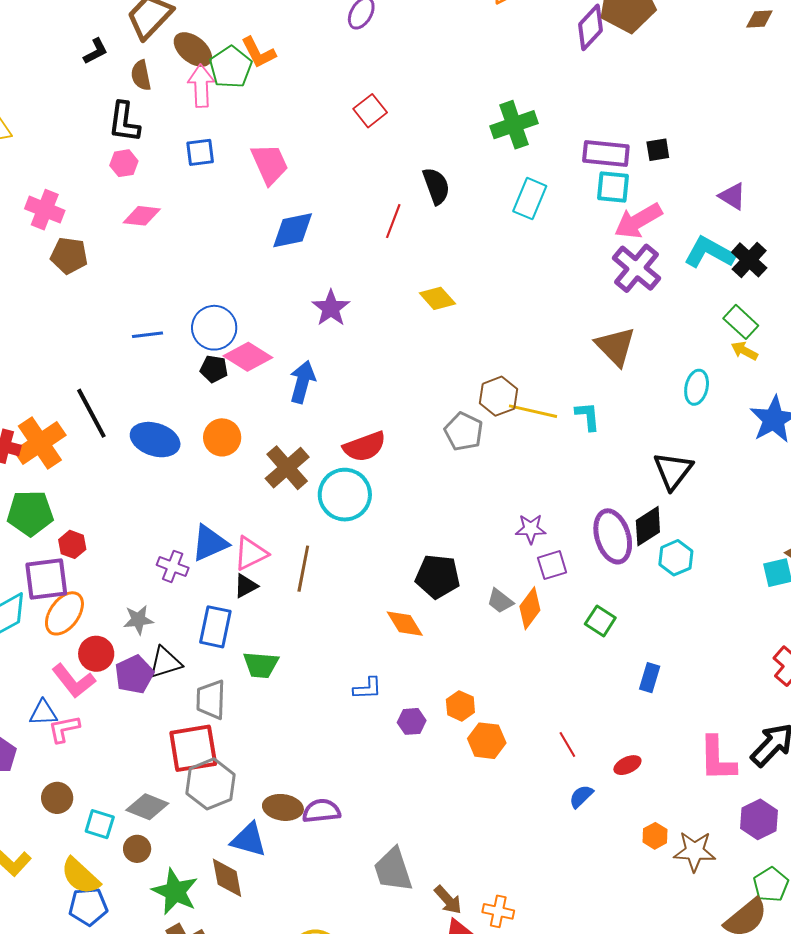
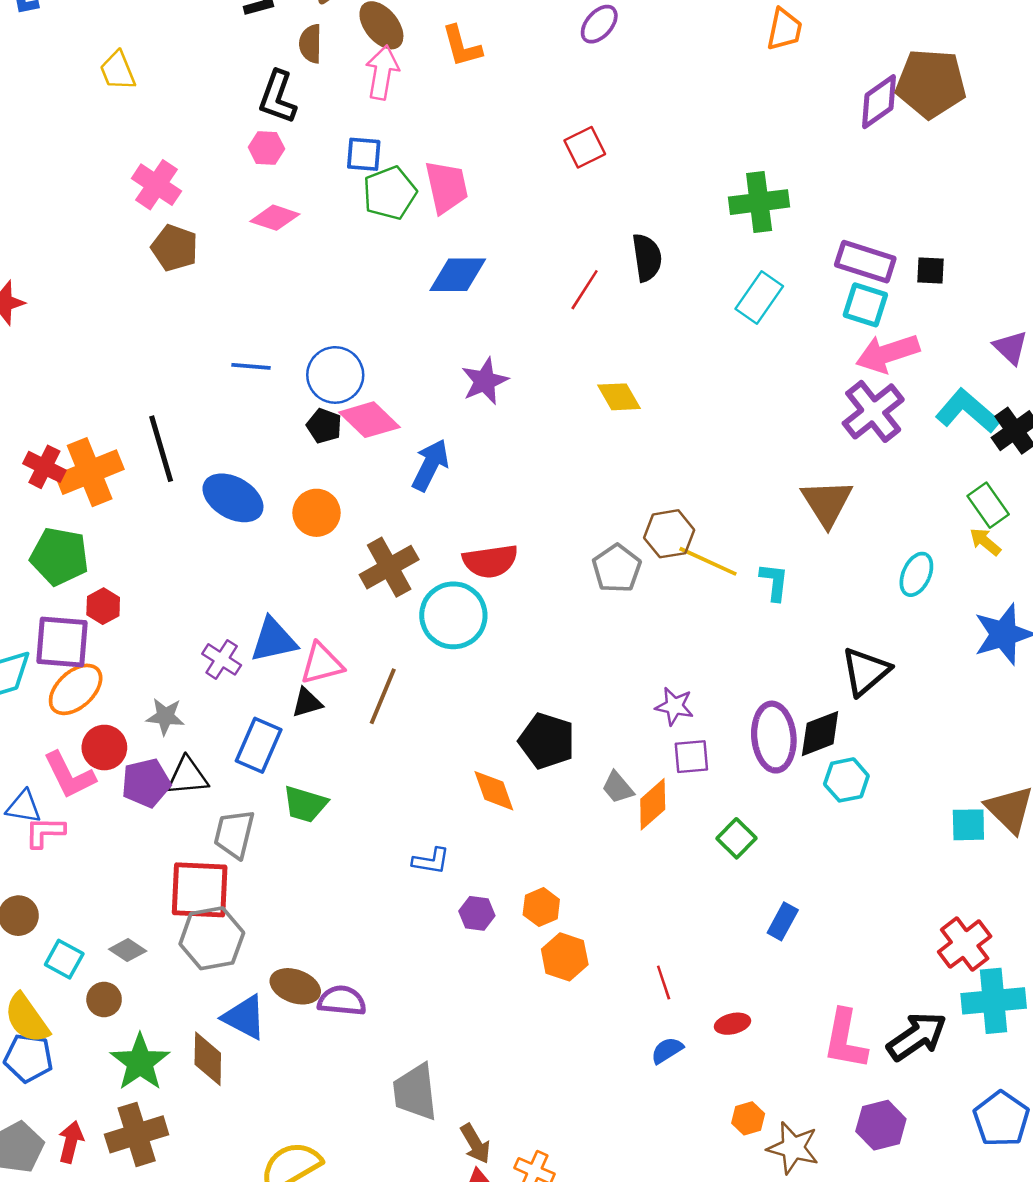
green pentagon: (231, 67) -> (390, 193), moved
gray diamond: (147, 807) -> (128, 950), size x0.7

